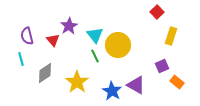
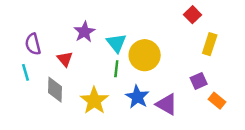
red triangle: (53, 40) -> (65, 59), moved
green line: (95, 56) -> (116, 69), turned 32
gray diamond: (45, 73) -> (55, 90), turned -55
blue star: (112, 91) -> (137, 97), moved

